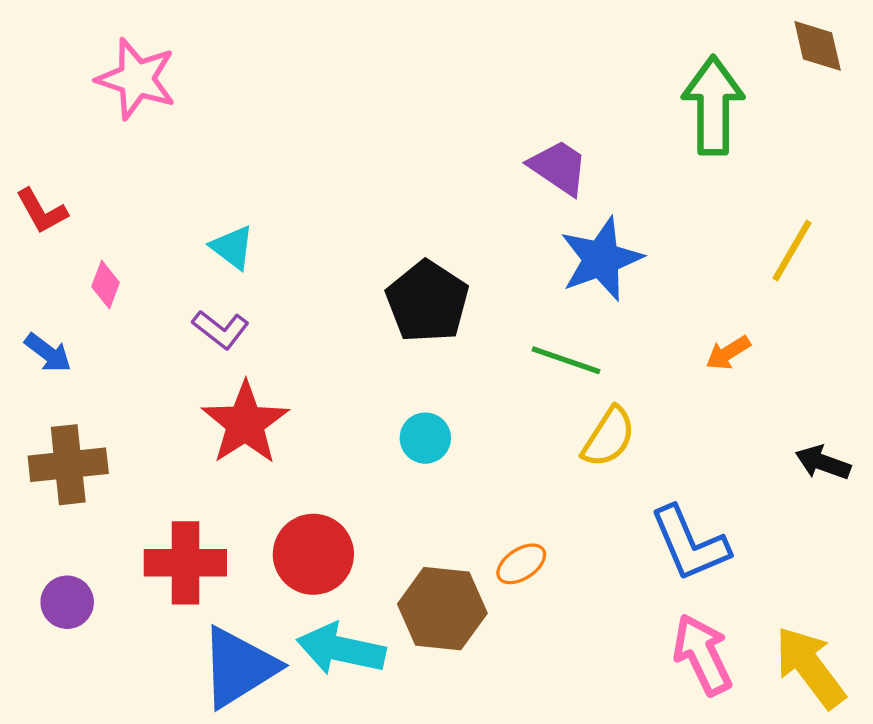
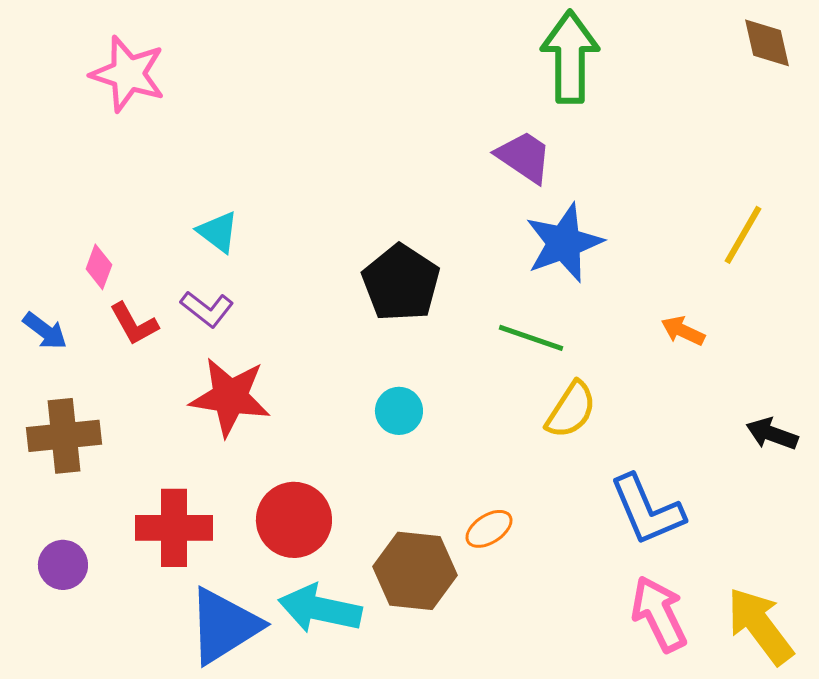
green arrow: (713, 106) -> (570, 57), moved
red L-shape: (42, 211) -> (134, 324), moved
orange arrow: (728, 353) -> (683, 331), turned 57
red star: (245, 423) -> (230, 397), turned -30

